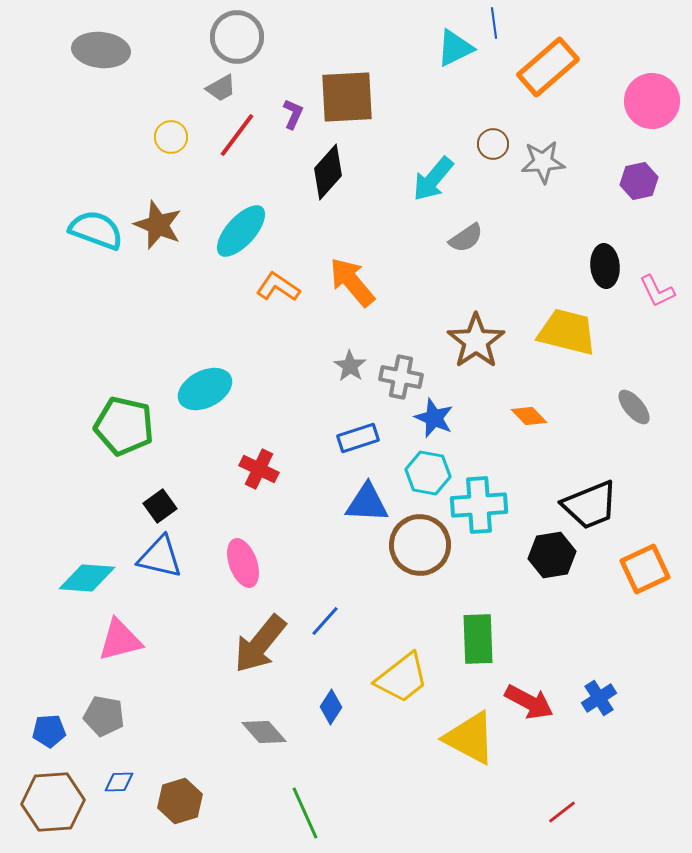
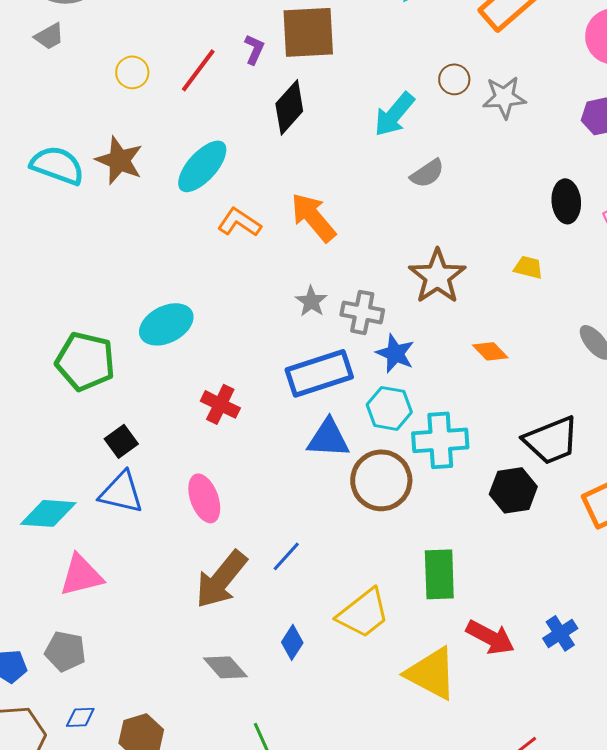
gray trapezoid: (221, 88) -> (49, 36), moved
yellow trapezoid: (567, 332) -> (528, 267), size x0.5
blue rectangle: (358, 438) -> (319, 373), size x1.6

